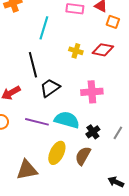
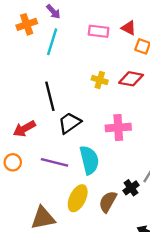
cyan line: (44, 28) -> (52, 42), moved
cyan semicircle: (67, 120) -> (89, 160), turned 60
black cross: (93, 132) -> (131, 188), moved

